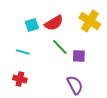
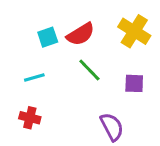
cyan line: (23, 52) -> (34, 77), turned -32
purple square: (79, 56) -> (134, 83), moved

